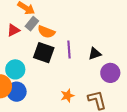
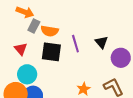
red triangle: (13, 30) -> (21, 49), moved, turned -32
black triangle: (95, 54) -> (102, 42), turned -40

